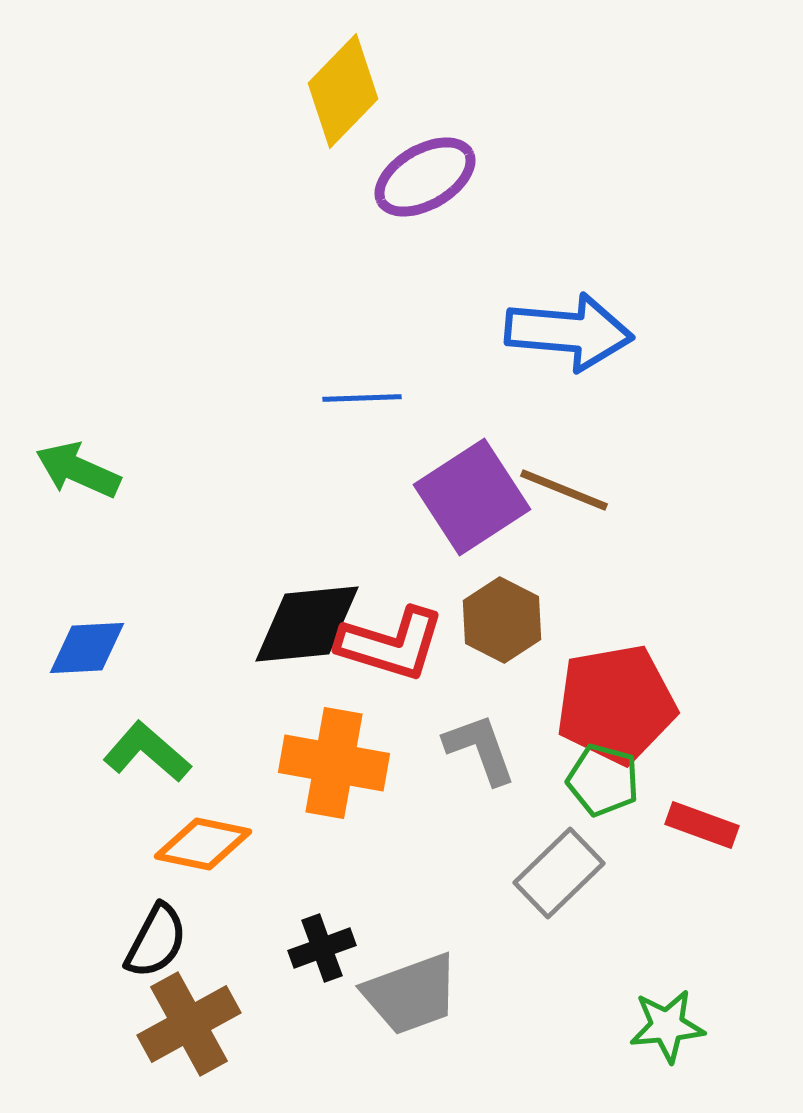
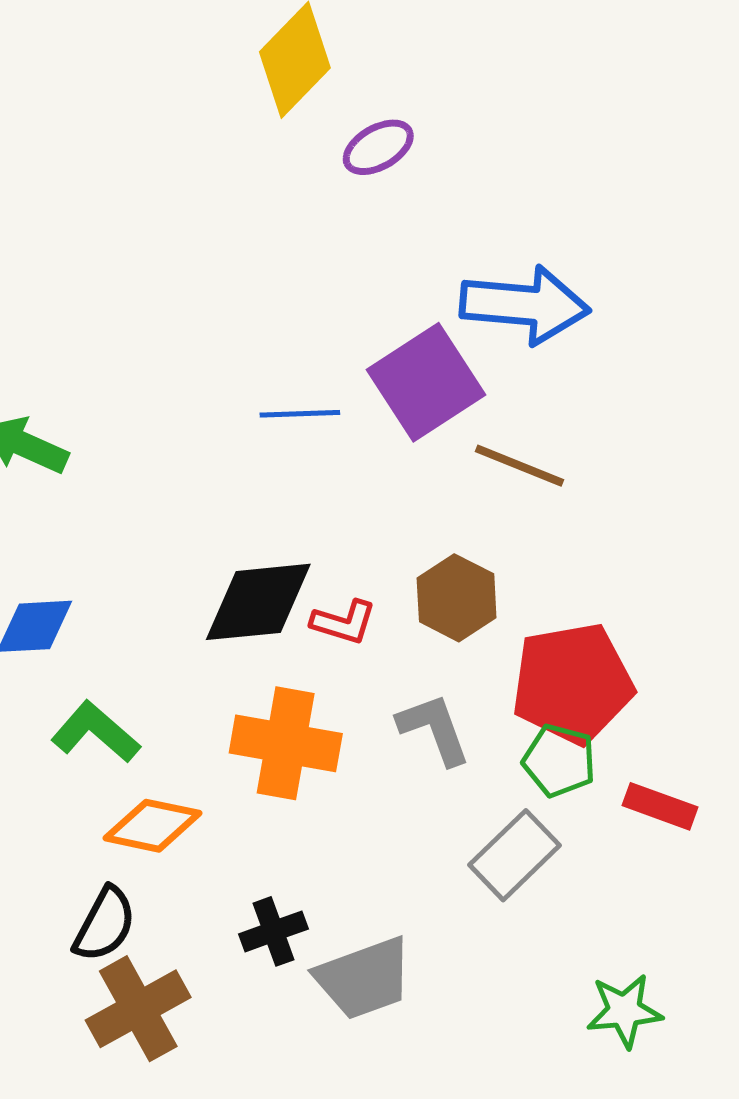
purple ellipse: (425, 177) -> (378, 147), size x0.7
blue line: (362, 398) -> (300, 414), moved
purple square: (472, 497) -> (426, 382), moved
red L-shape: (391, 644) -> (344, 622), size x0.6

